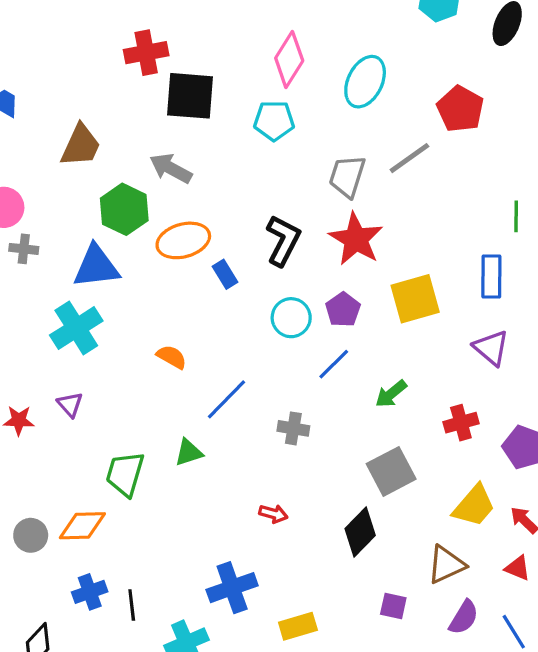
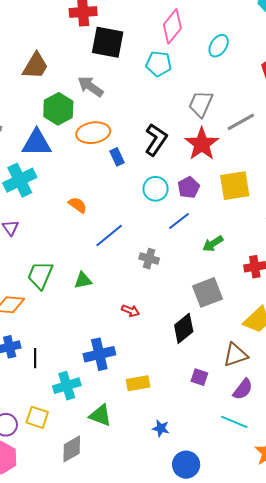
cyan ellipse: (365, 82) -> (219, 46), size x0.7
gray line: (409, 158) -> (241, 122), moved
green triangle: (189, 452) -> (83, 280), moved

